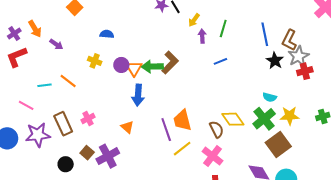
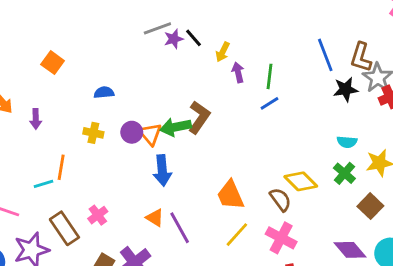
green line: (223, 28) -> (269, 76), moved
purple arrow: (56, 44) -> (36, 119), turned 64
black star: (275, 61) -> (346, 89), turned -30
orange line: (68, 81) -> (61, 167), turned 72
cyan line: (44, 85) -> (44, 184), moved
green cross: (264, 119) -> (344, 173), size x0.7
purple line: (166, 130) -> (180, 228), moved
brown square: (278, 145) -> (370, 206), size x0.7

